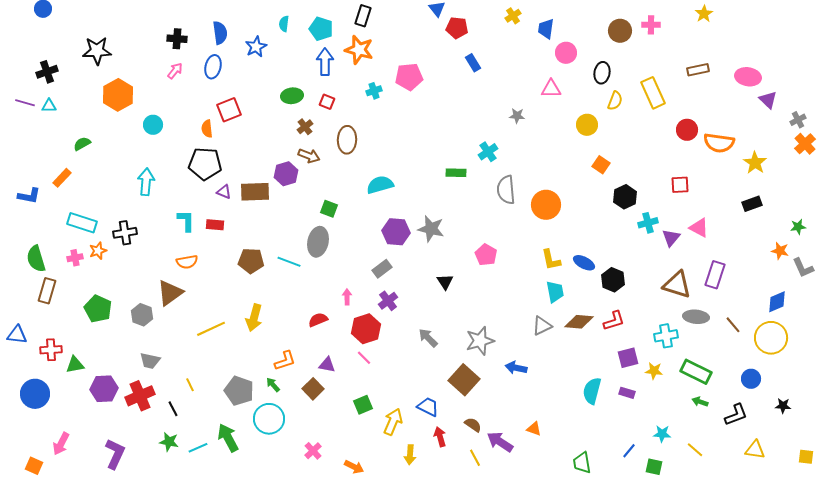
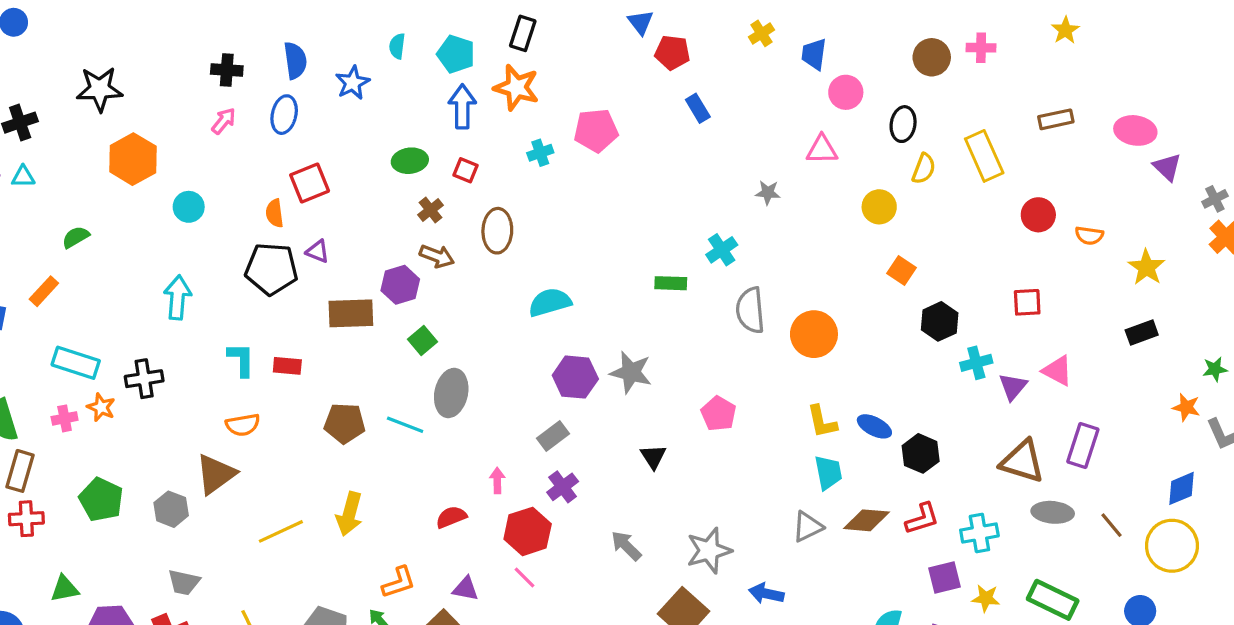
orange semicircle: (719, 143) -> (1089, 235), size x0.6
purple triangle: (224, 192) -> (318, 251), moved
green square: (329, 209) -> (423, 340), moved, turned 30
orange star: (98, 251) -> (101, 407), turned -30
cyan cross: (666, 336) -> (979, 533), moved
red cross: (51, 350) -> (26, 519), moved

